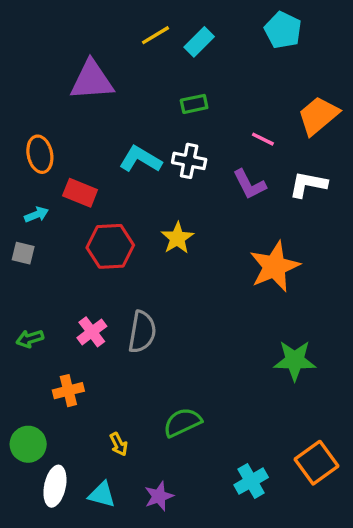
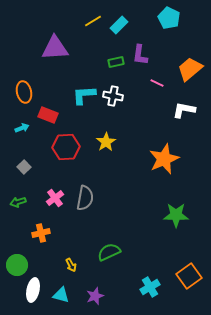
cyan L-shape: (140, 159) -> (84, 95), turned -35
purple L-shape: (249, 184) -> (140, 55), moved, turned 35
gray square: (23, 253) -> (24, 167), moved, turned 32

